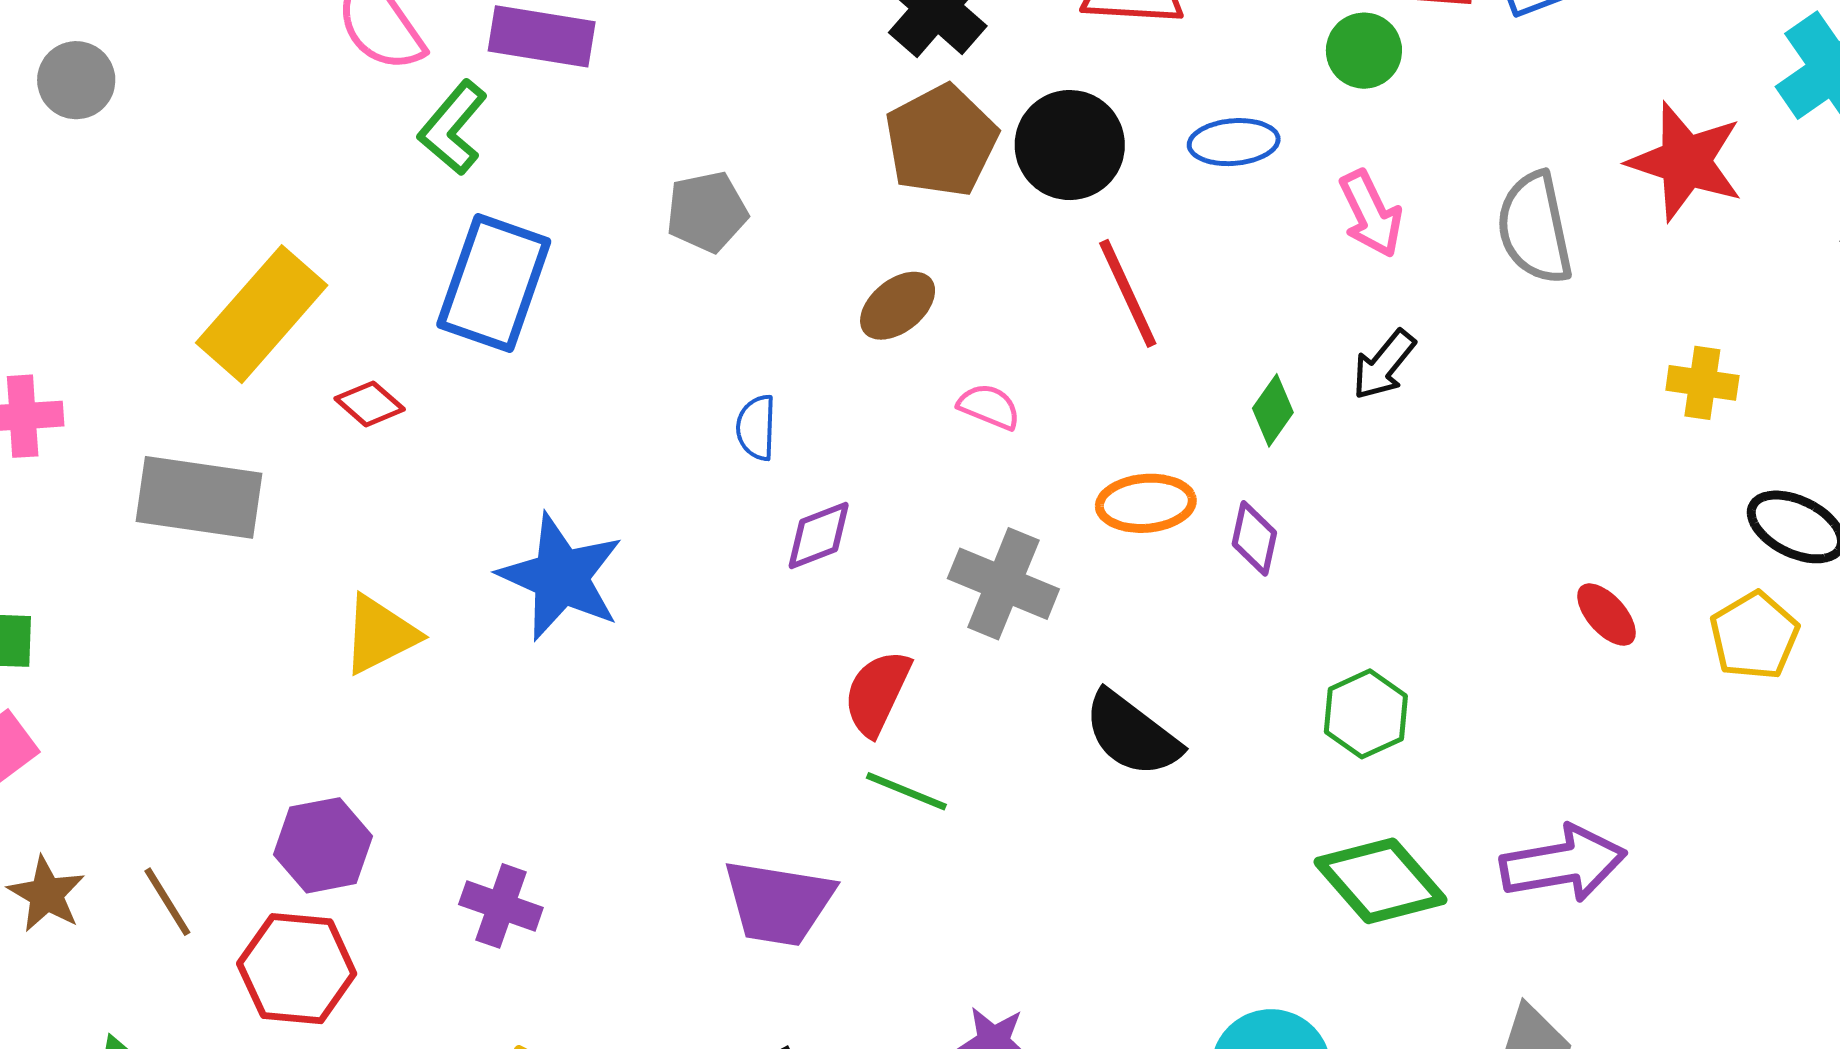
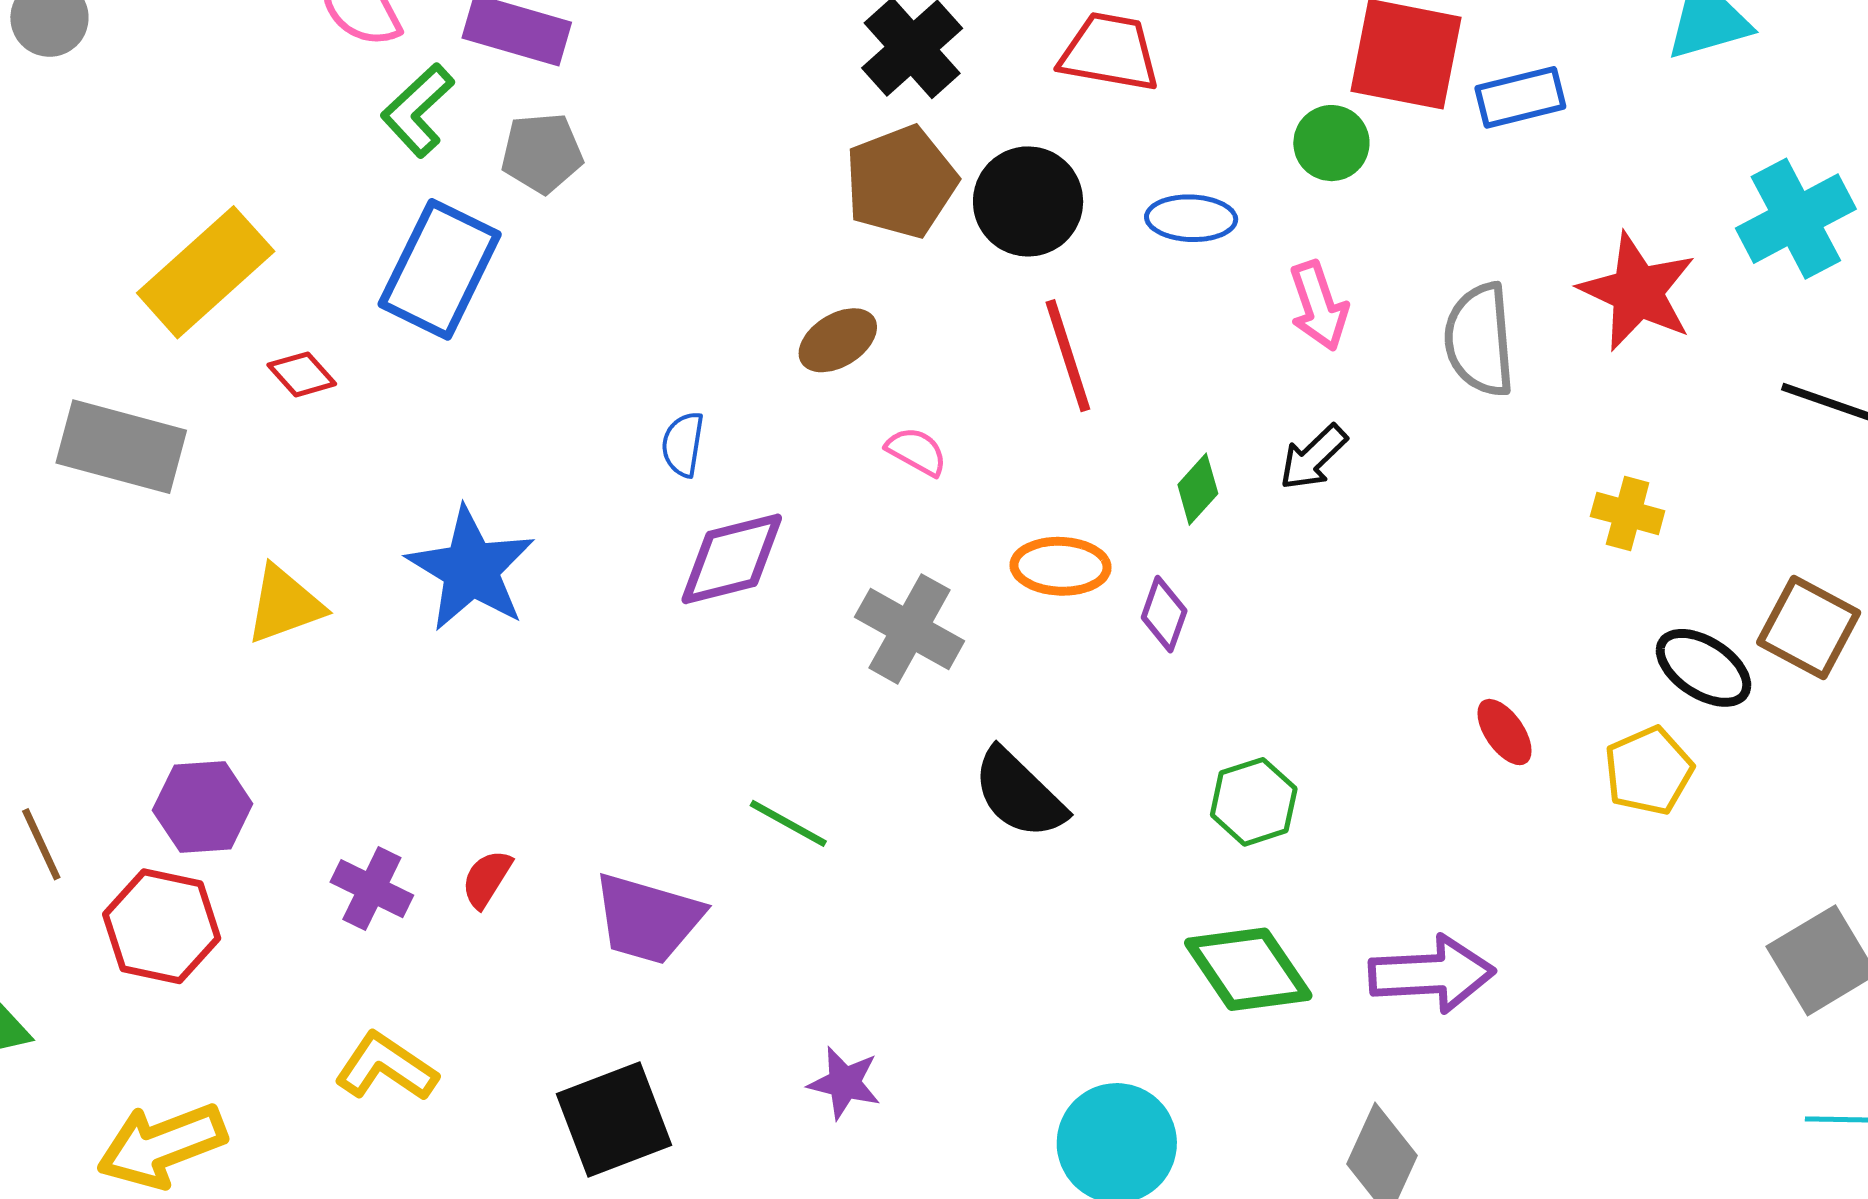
gray pentagon: (707, 212) -> (542, 153), moved
purple diamond: (819, 535) -> (732, 559), size x1.5
red semicircle: (877, 693) -> (487, 879), moved, size x0.7

